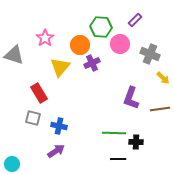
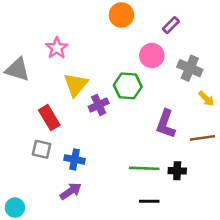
green hexagon: (101, 27) -> (128, 86), moved
orange circle: (80, 45) -> (121, 15), moved
purple cross: (92, 63) -> (99, 105), moved
black cross: (136, 142) -> (177, 171), moved

